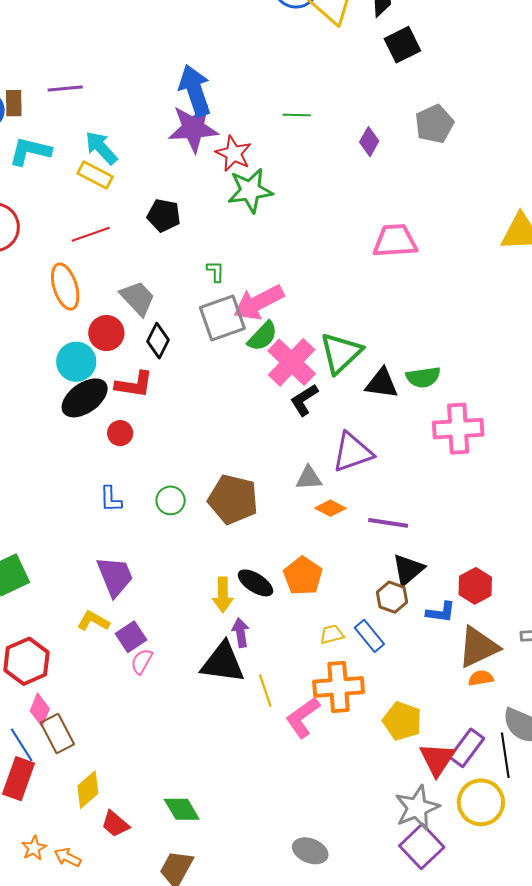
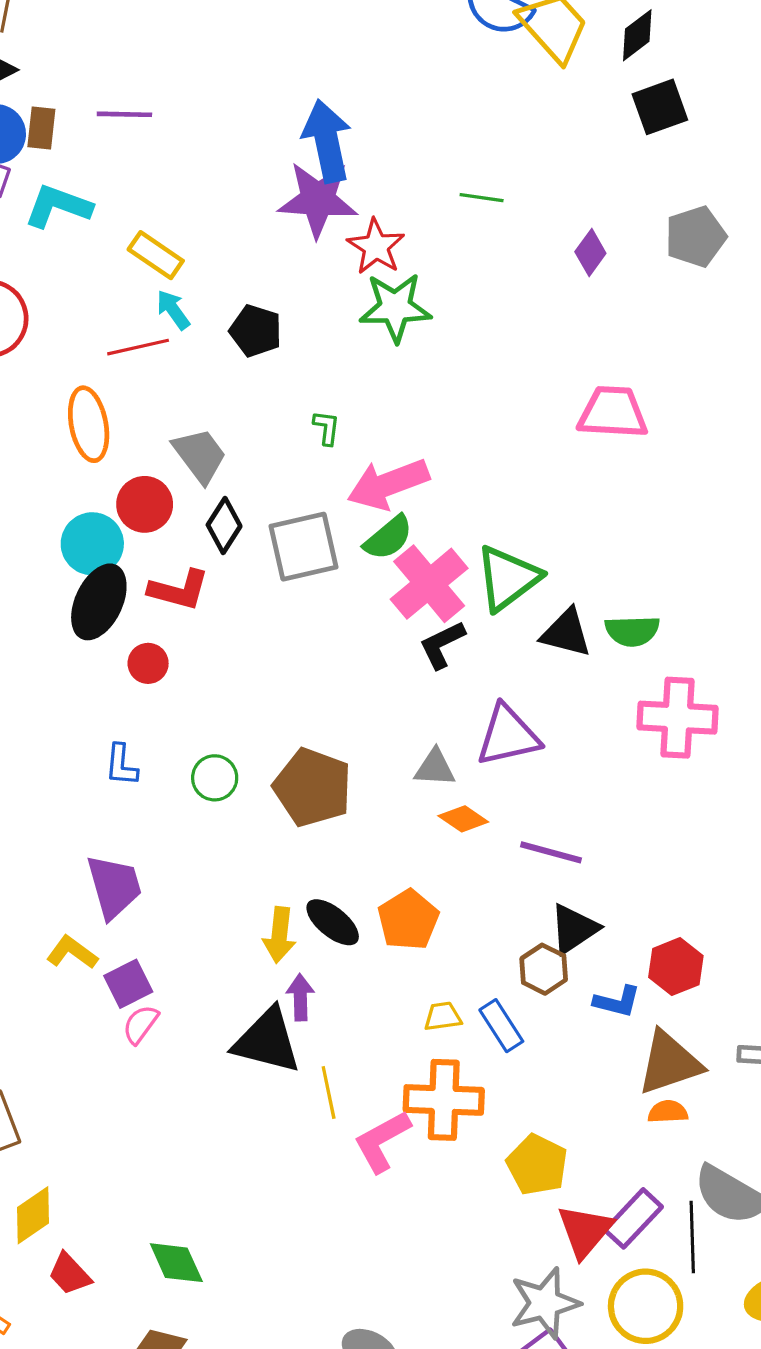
cyan arrow: (101, 148) -> (173, 310), moved, size x0.7
gray square: (222, 318) -> (303, 547), moved
black ellipse: (85, 398) -> (99, 602), turned -36

